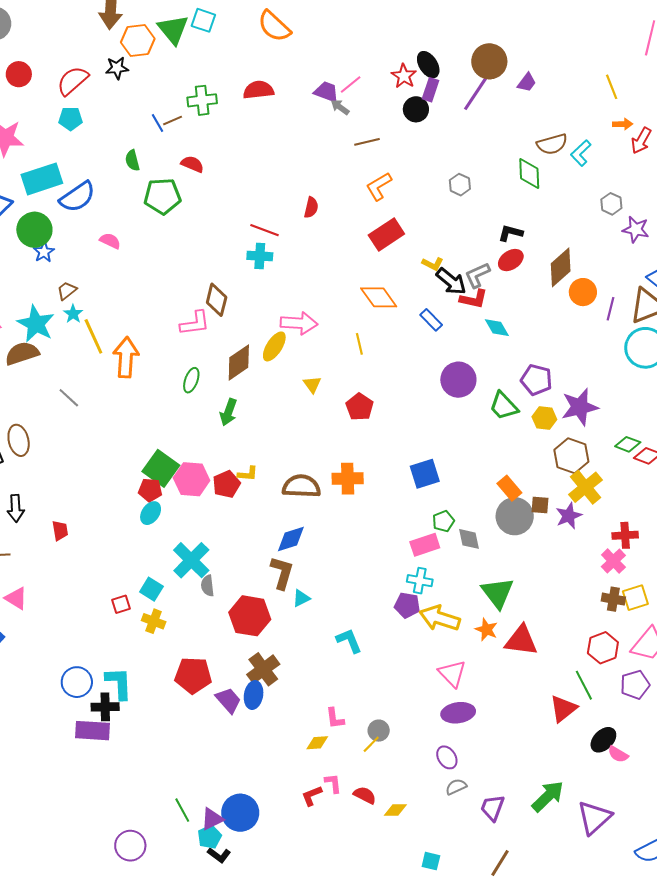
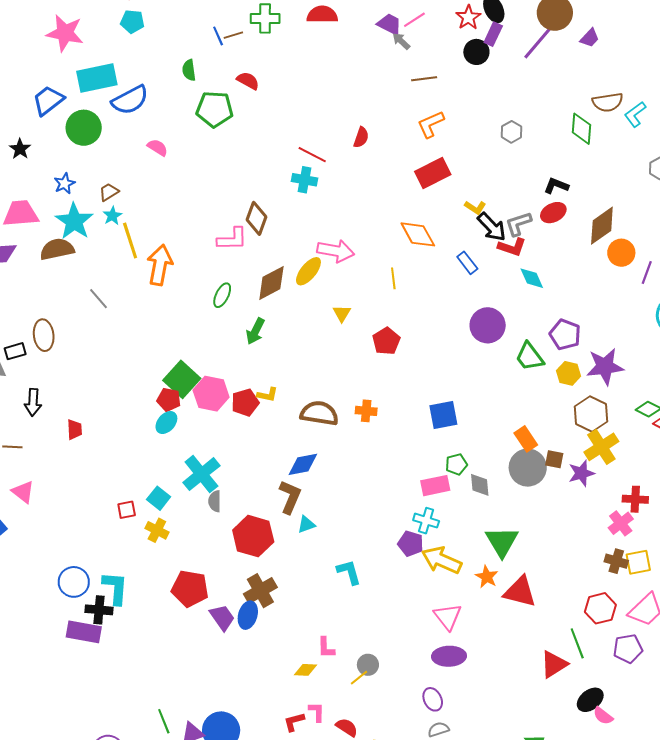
blue star: (44, 252) -> (64, 184), moved
orange cross: (348, 479) -> (366, 411), size x0.7

